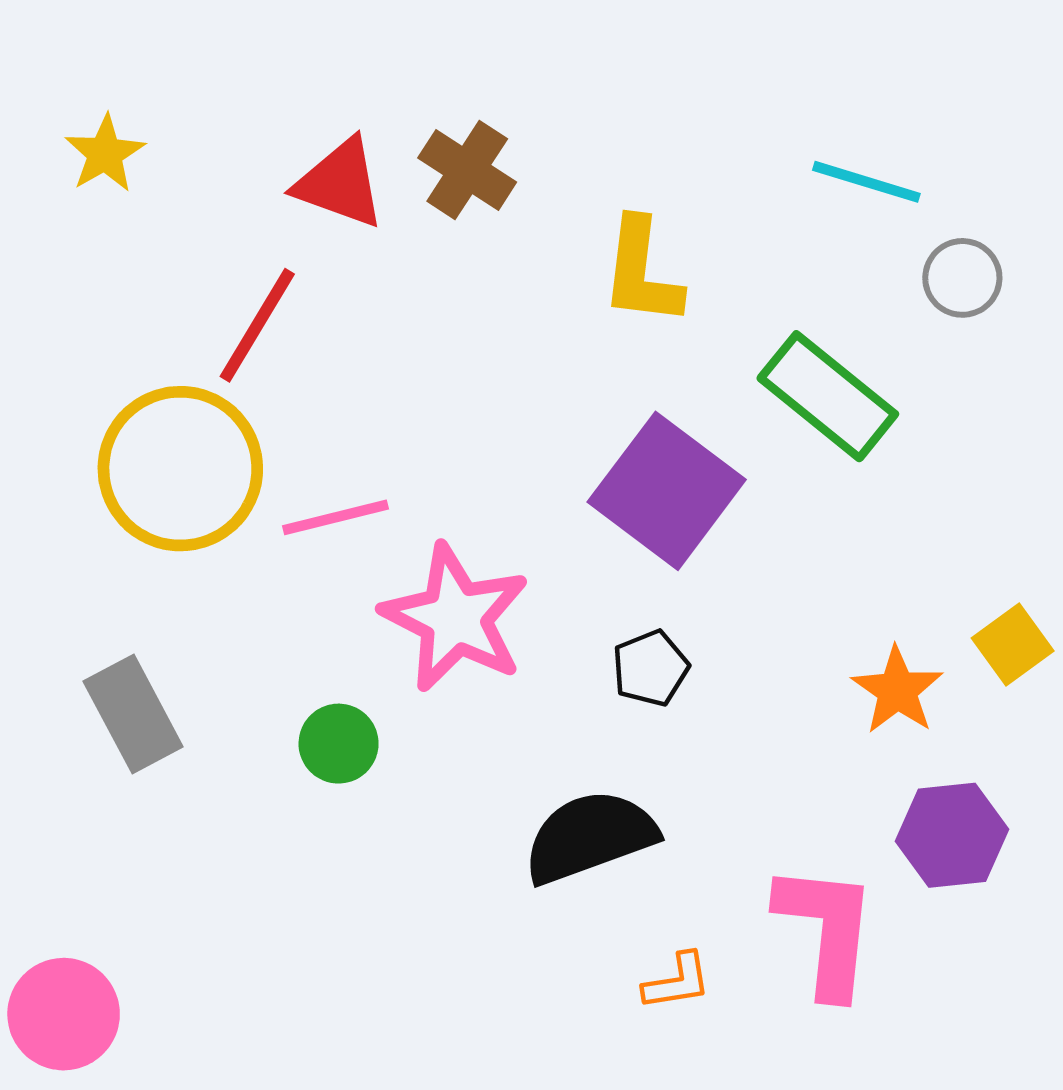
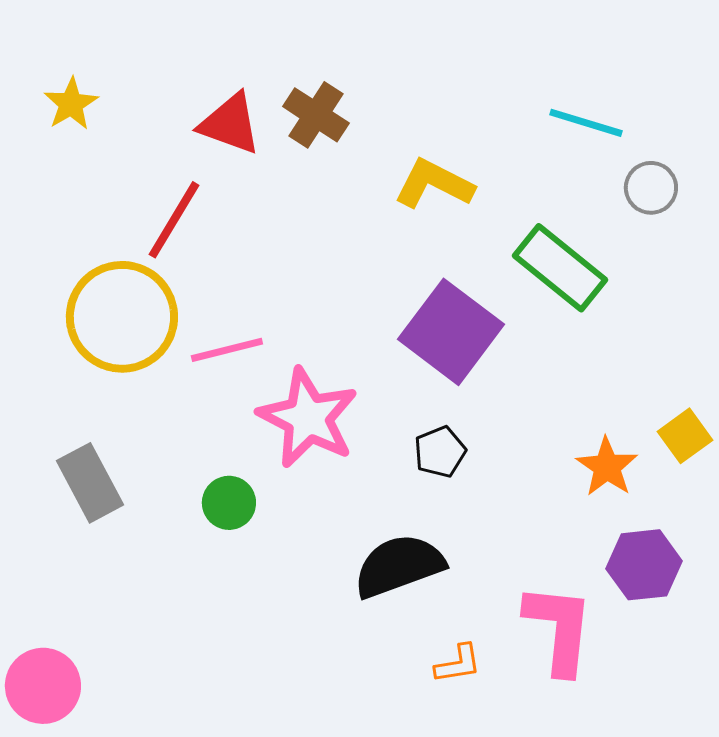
yellow L-shape: (642, 272) -> (434, 184), turned 110

